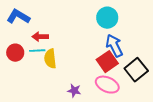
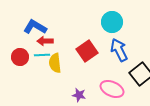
blue L-shape: (18, 17) -> (35, 27), moved
red square: (107, 62) -> (87, 51), moved

